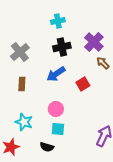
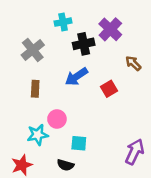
cyan cross: (58, 21) -> (63, 22), moved
purple cross: (94, 42) -> (110, 29), moved
pink circle: (56, 109) -> (57, 119), moved
cyan star: (24, 122) -> (38, 135), turned -30

